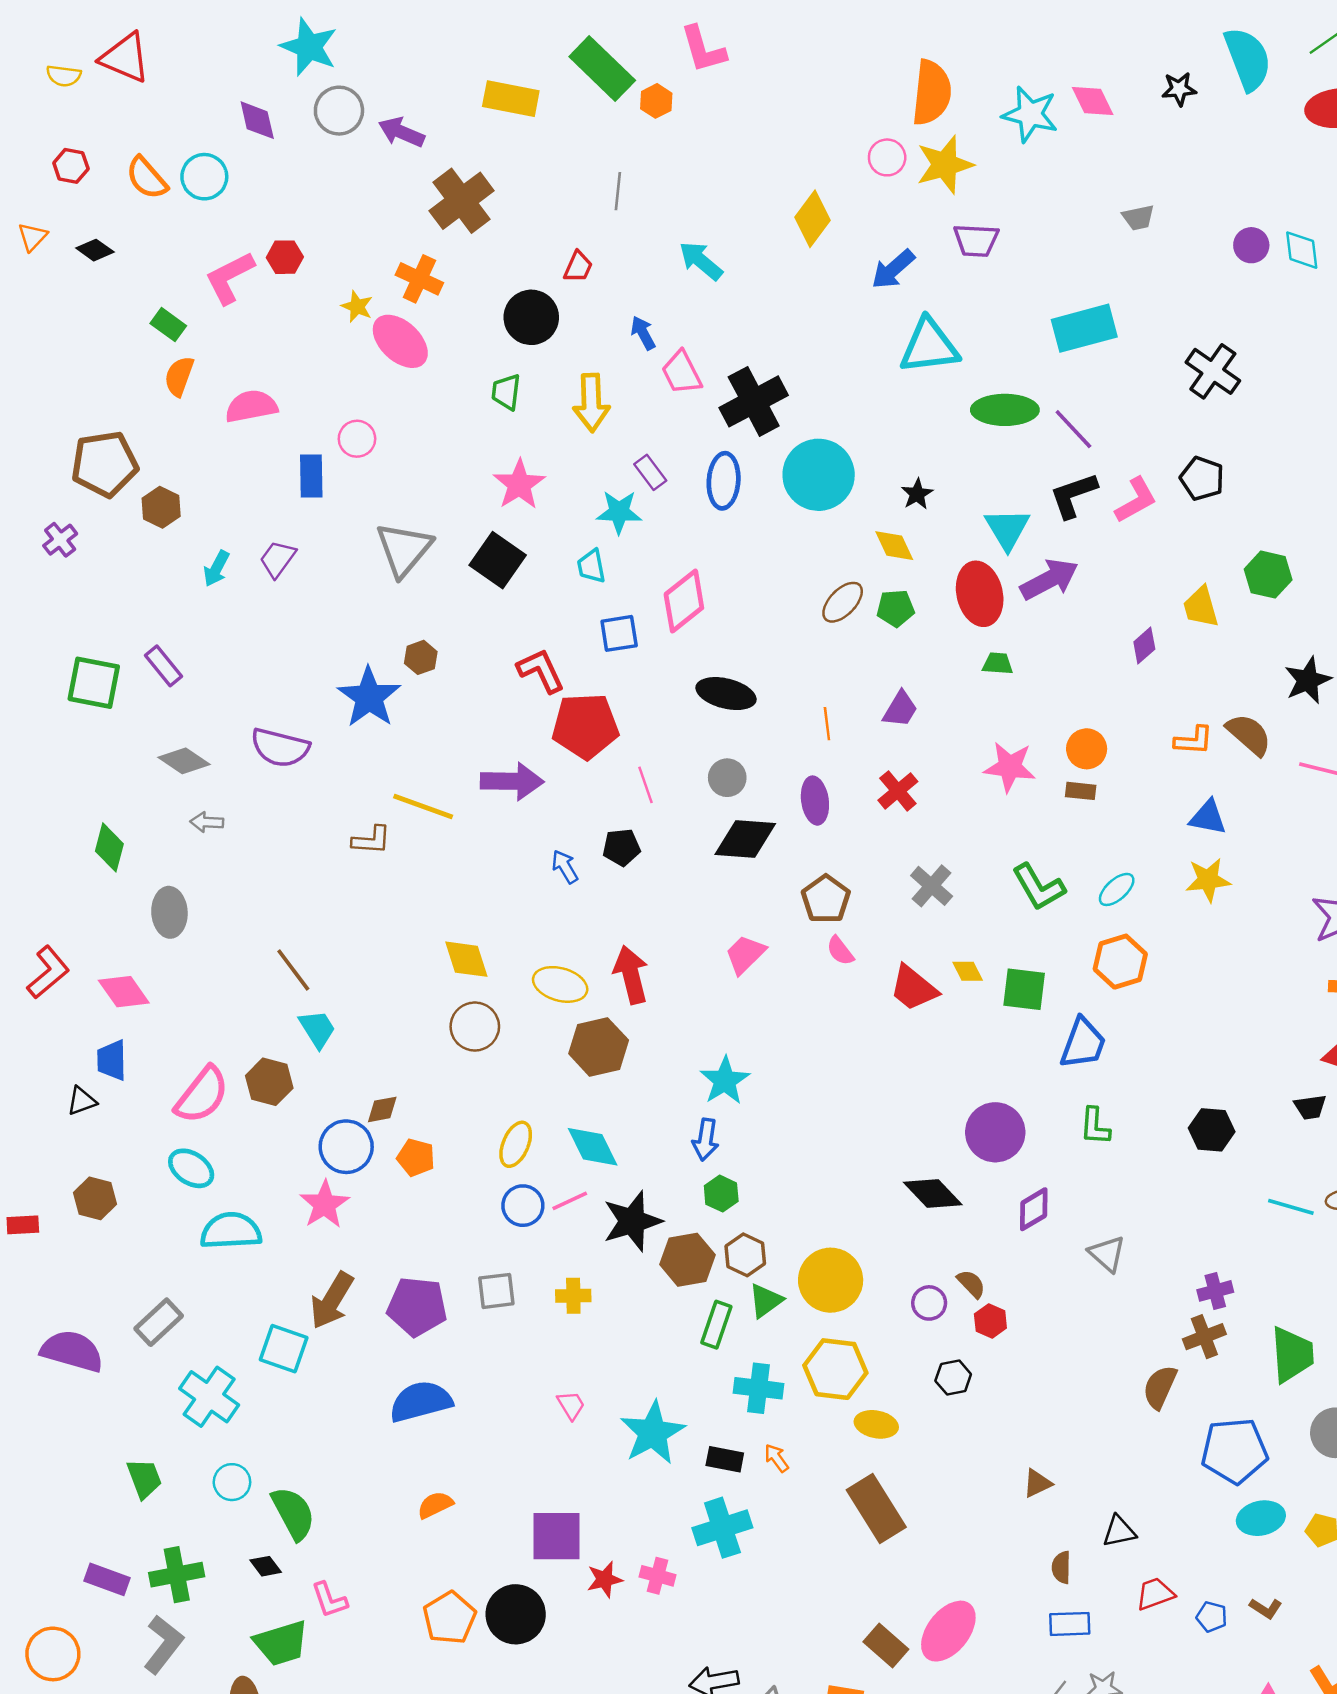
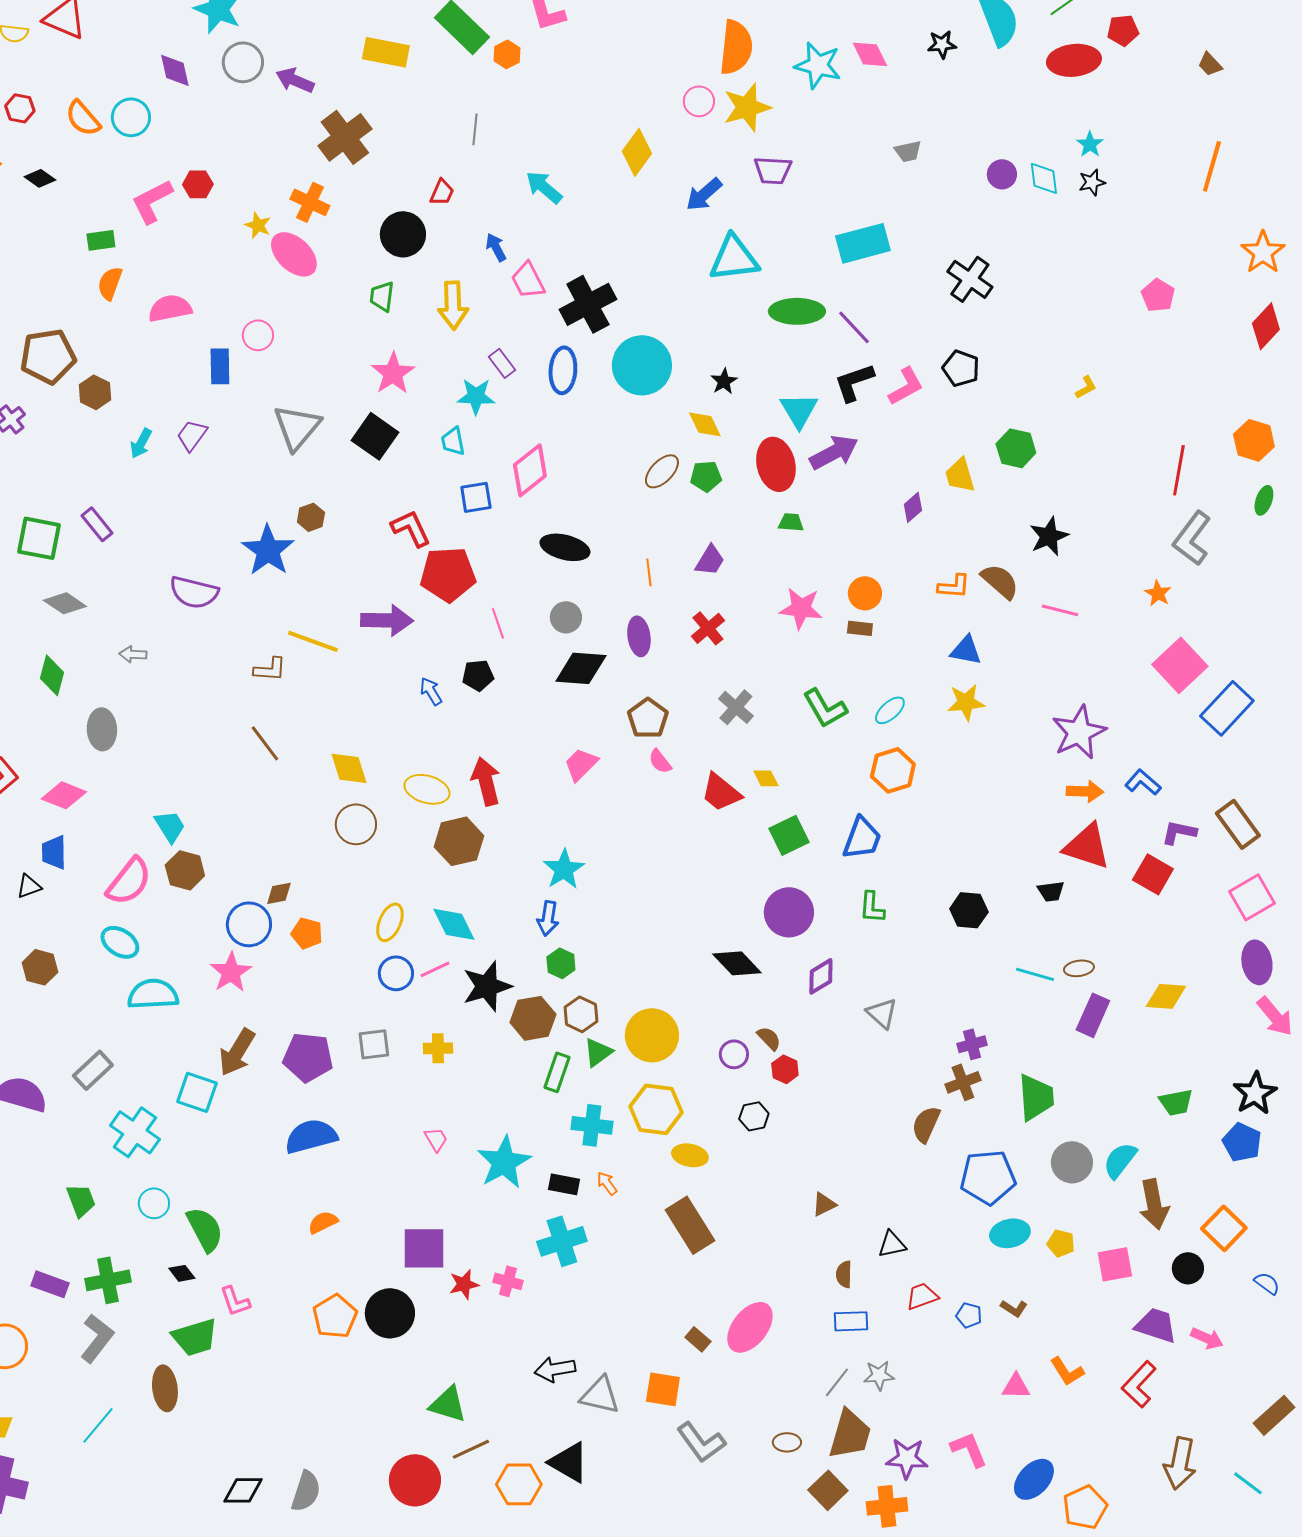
green rectangle: (168, 325) -> (101, 240), turned -44
gray diamond: (184, 761) -> (65, 603), moved
brown line: (293, 970) -> (265, 743), moved
green square: (1024, 989) -> (789, 835), moved, turned -33
pink diamond: (124, 992) -> (64, 795), turned -33
cyan trapezoid: (317, 1029) -> (170, 826), moved
brown rectangle: (886, 1646) -> (698, 1339), size x0.7

